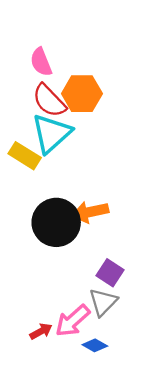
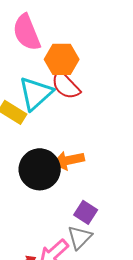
pink semicircle: (41, 62) -> (27, 32), size x1.5
red semicircle: (49, 101) -> (66, 85), moved

